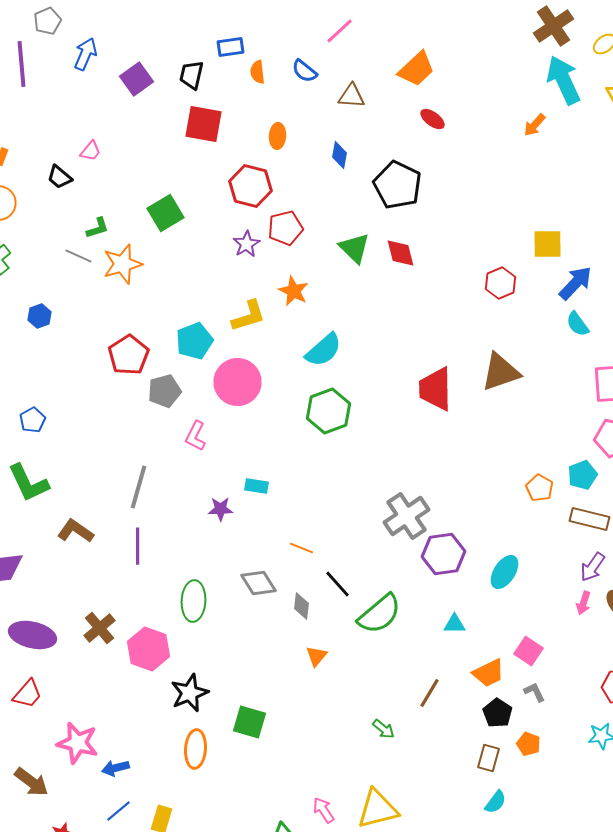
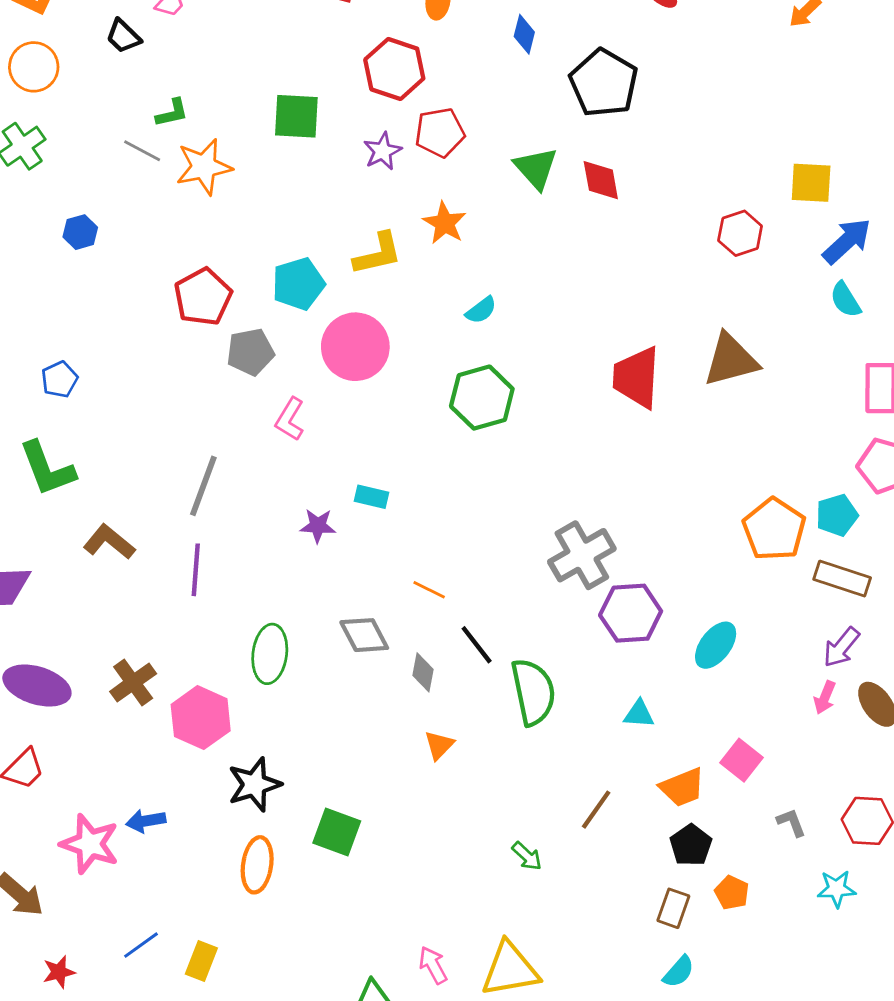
green square: (166, 213) -> (296, 116), moved, turned 30
cyan semicircle: (324, 350) -> (481, 310), size x0.6
orange pentagon: (540, 488) -> (774, 529), size x1.6
green semicircle: (380, 614) -> (533, 692), turned -66
gray L-shape: (534, 692) -> (791, 822), moved
blue arrow: (116, 768) -> (146, 821), moved

